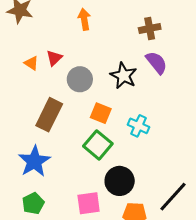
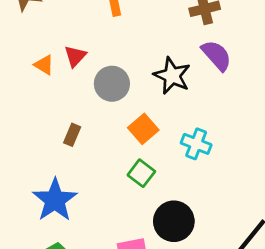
orange square: (101, 113) -> (143, 129), turned 30
brown rectangle: (49, 115) -> (72, 135), size x0.5
green square: (98, 145) -> (141, 173), size x0.7

